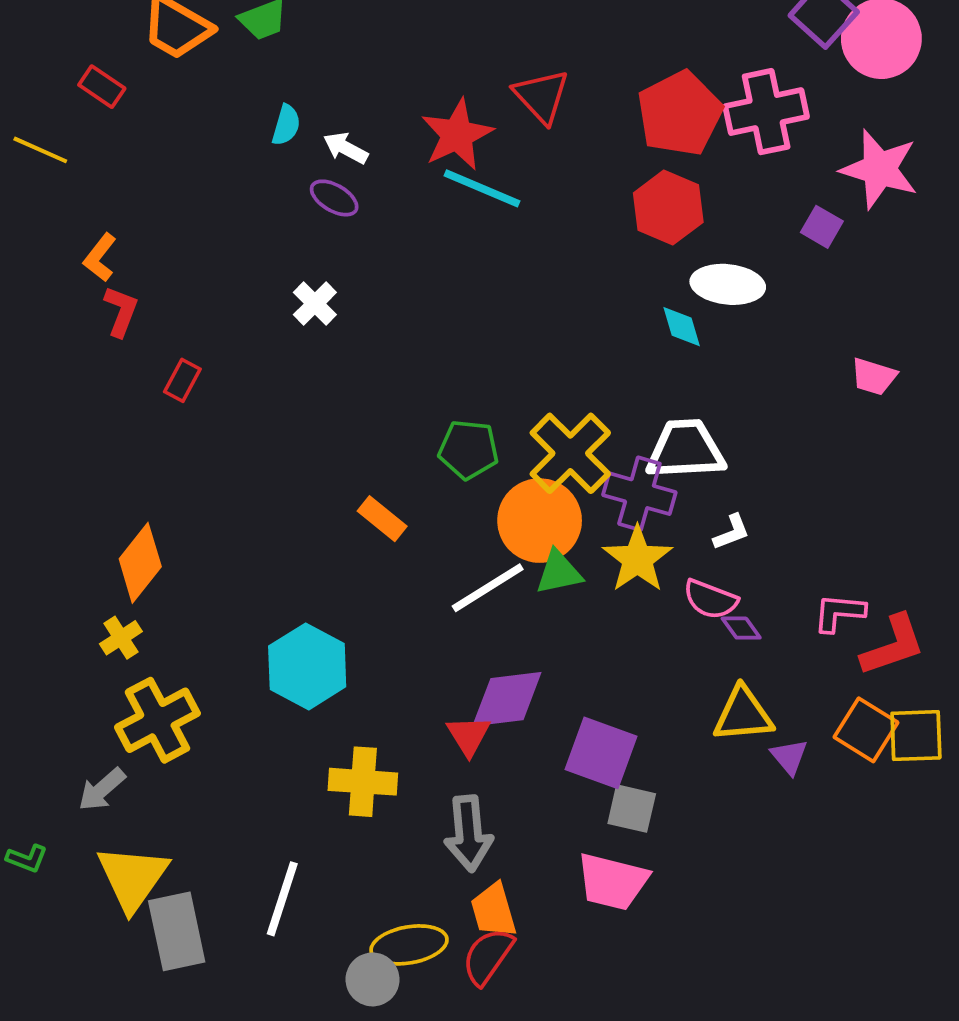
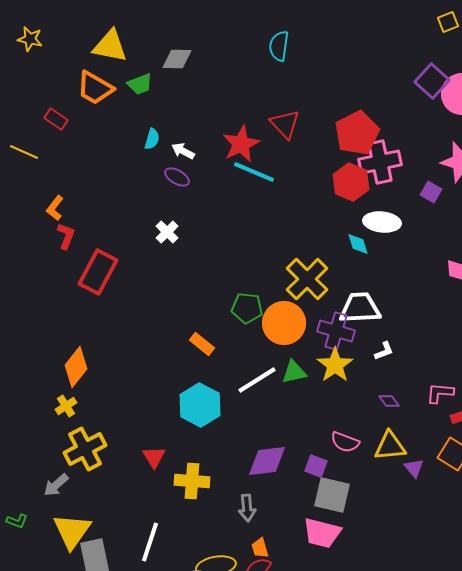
pink cross: (766, 112) -> (380, 162), moved
red rectangle: (182, 380) -> (98, 272), size x2.0
yellow cross: (570, 453) -> (307, 279), moved
orange circle: (540, 521) -> (284, 323), moved
pink semicircle: (710, 599) -> (345, 442), moved
cyan hexagon: (307, 666) -> (200, 405), moved
purple diamond: (507, 699) -> (267, 461), moved
red triangle: (469, 736) -> (154, 457), moved
purple square: (601, 753) -> (316, 466), size x0.6
gray square: (632, 809) -> (332, 495), size x1.4
gray arrow: (469, 834) -> (247, 508), size x0.7
orange trapezoid: (493, 910) -> (260, 548), size x0.7

